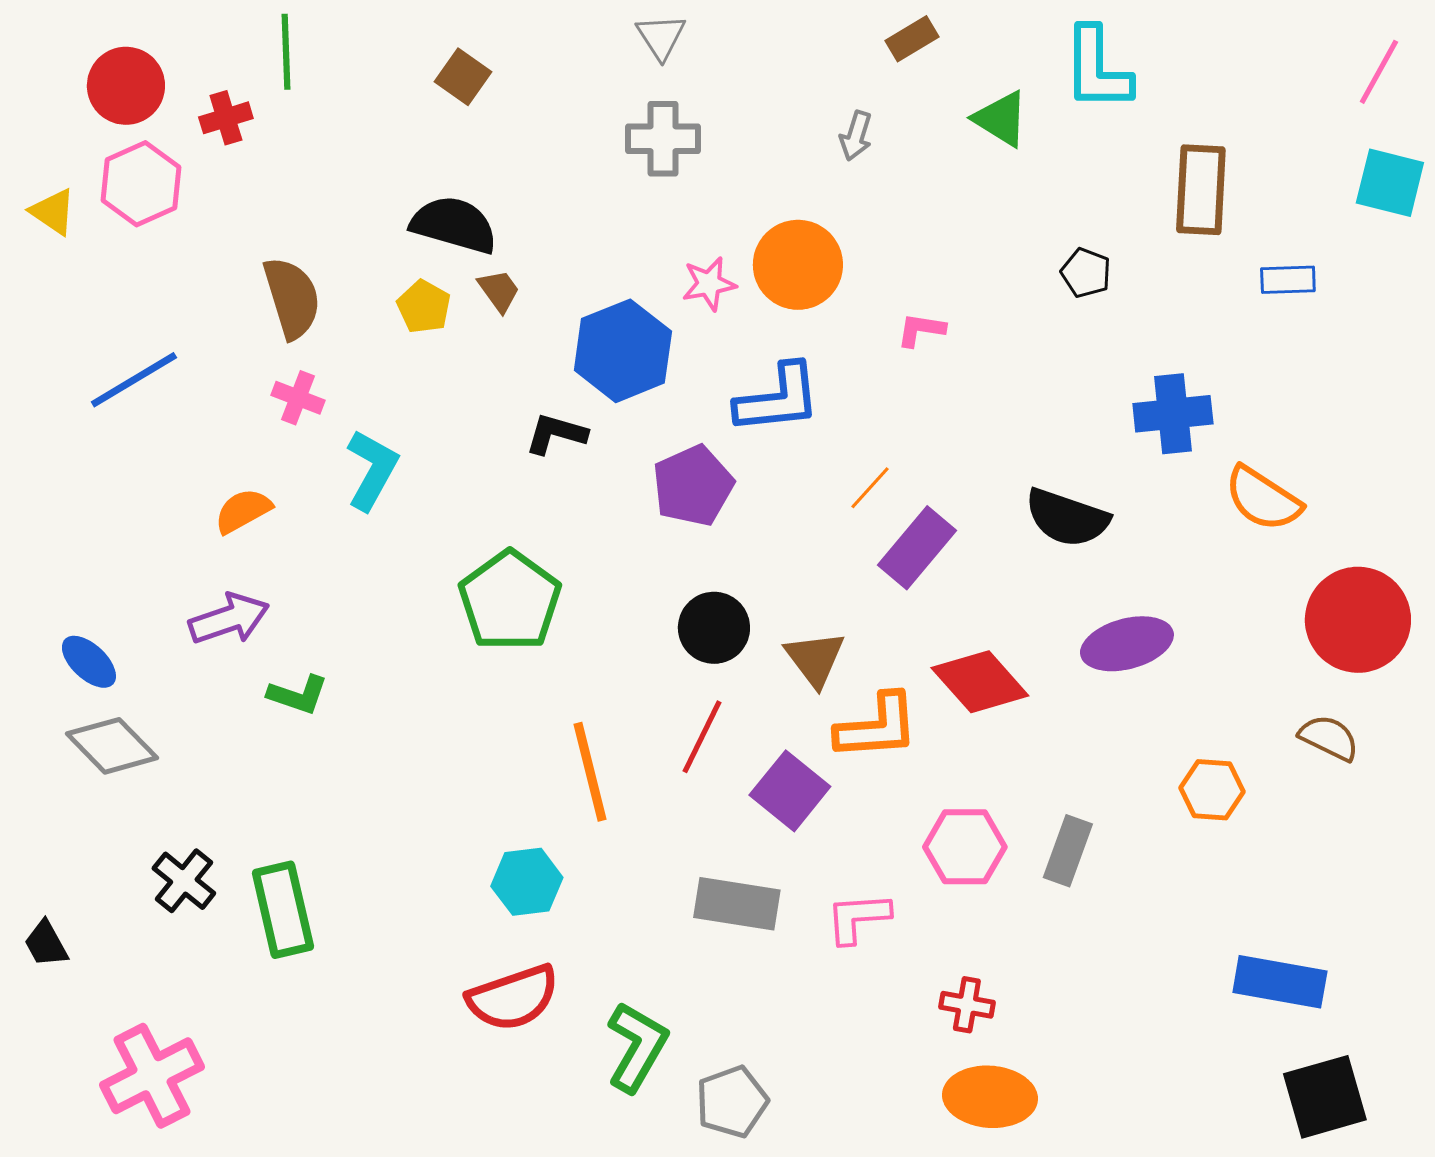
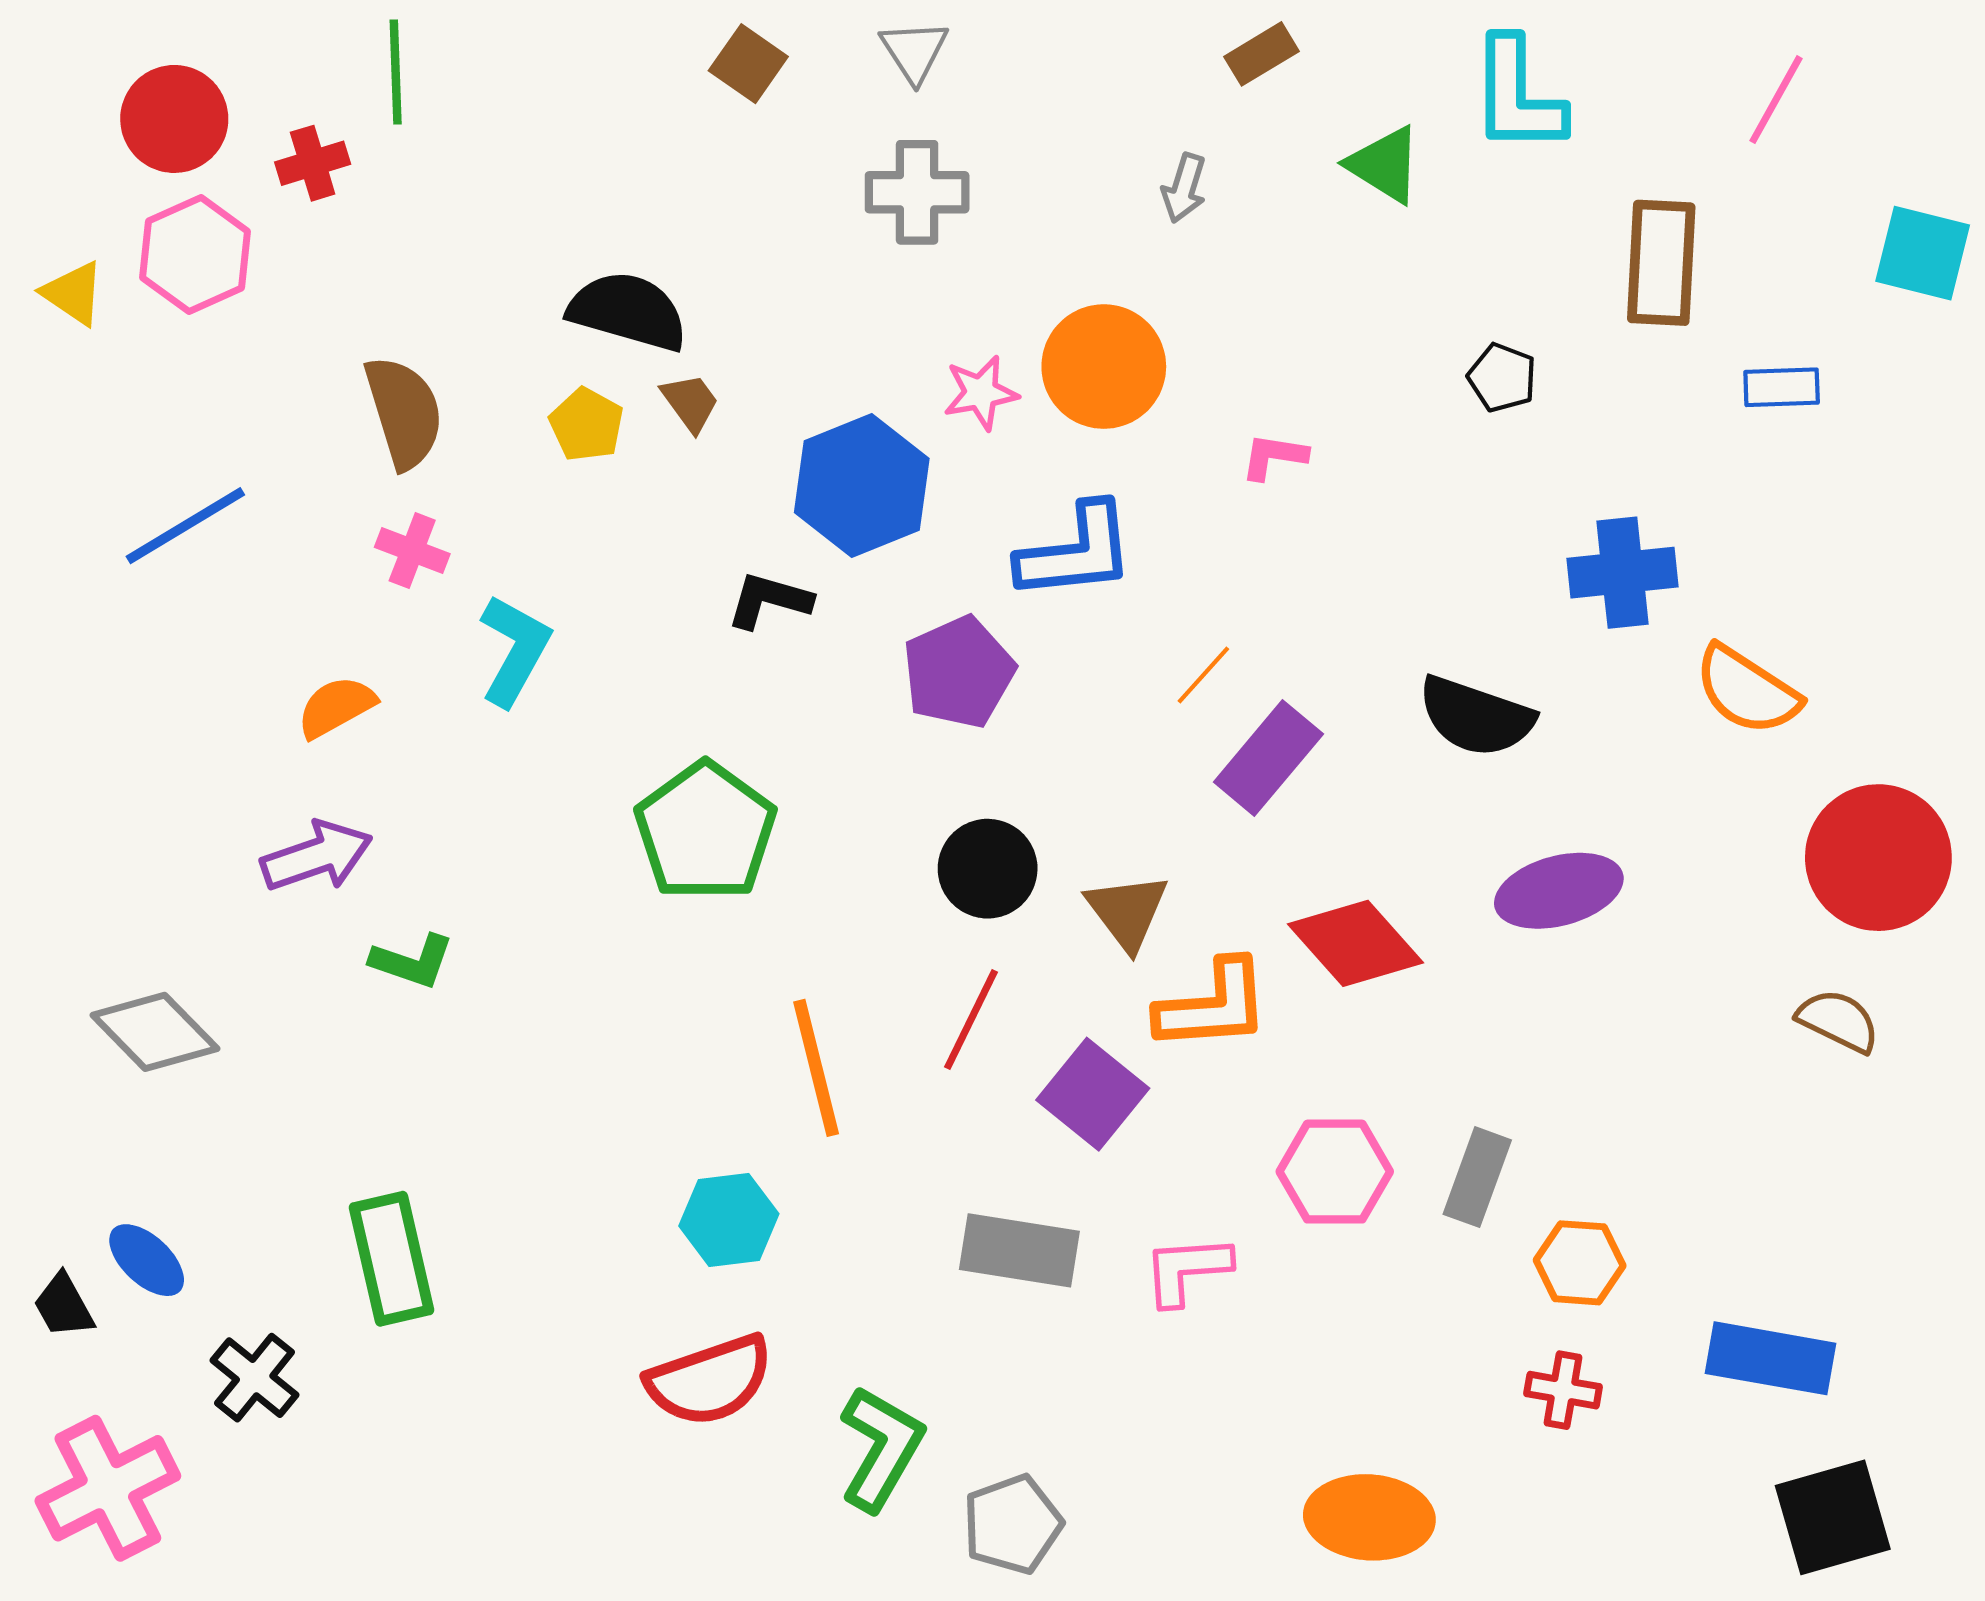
pink line: (1379, 72) -> (1776, 100), moved
brown square: (463, 77) -> (748, 64), moved
blue ellipse: (89, 662) -> (147, 1260), moved
orange hexagon: (1212, 790) -> (1580, 1263), moved
black cross: (184, 881) -> (255, 1378), moved
red cross: (967, 1005) -> (1563, 1390), moved
pink cross: (152, 1076) -> (108, 1488), moved

